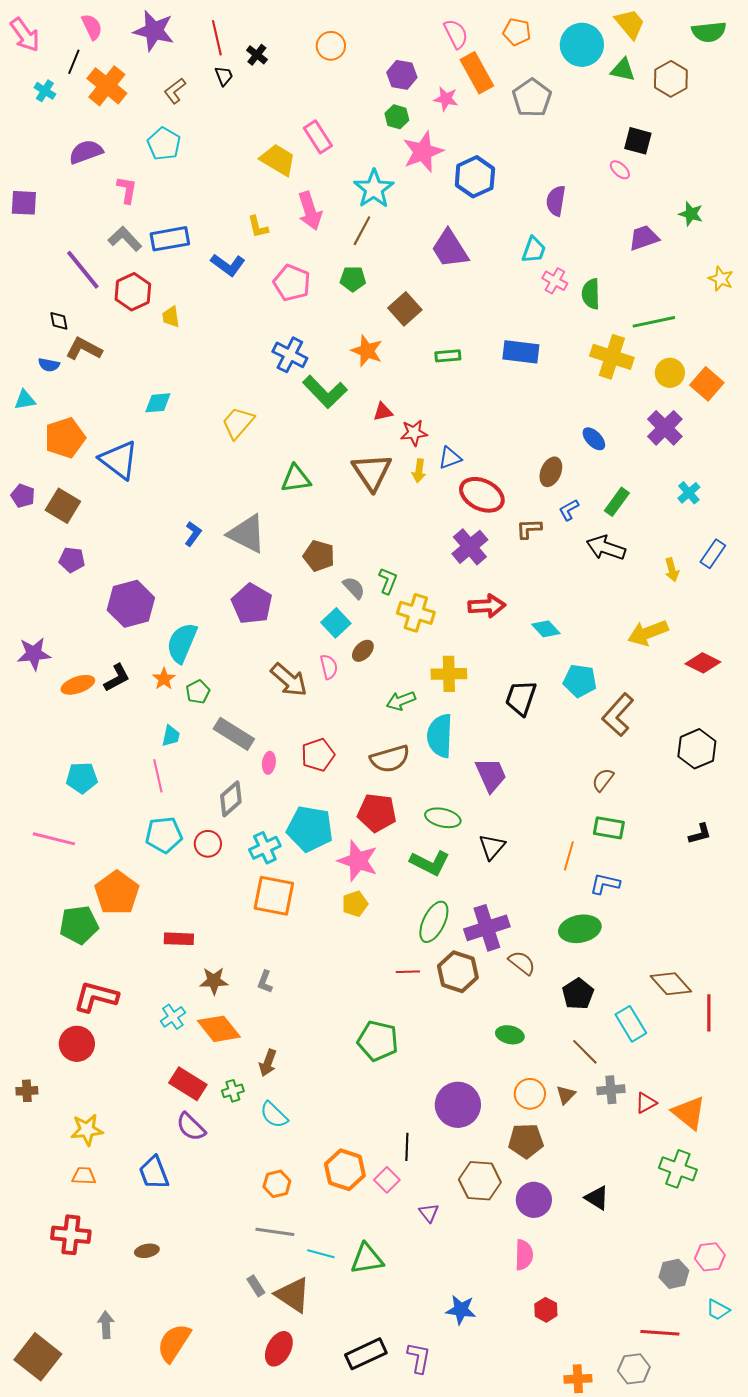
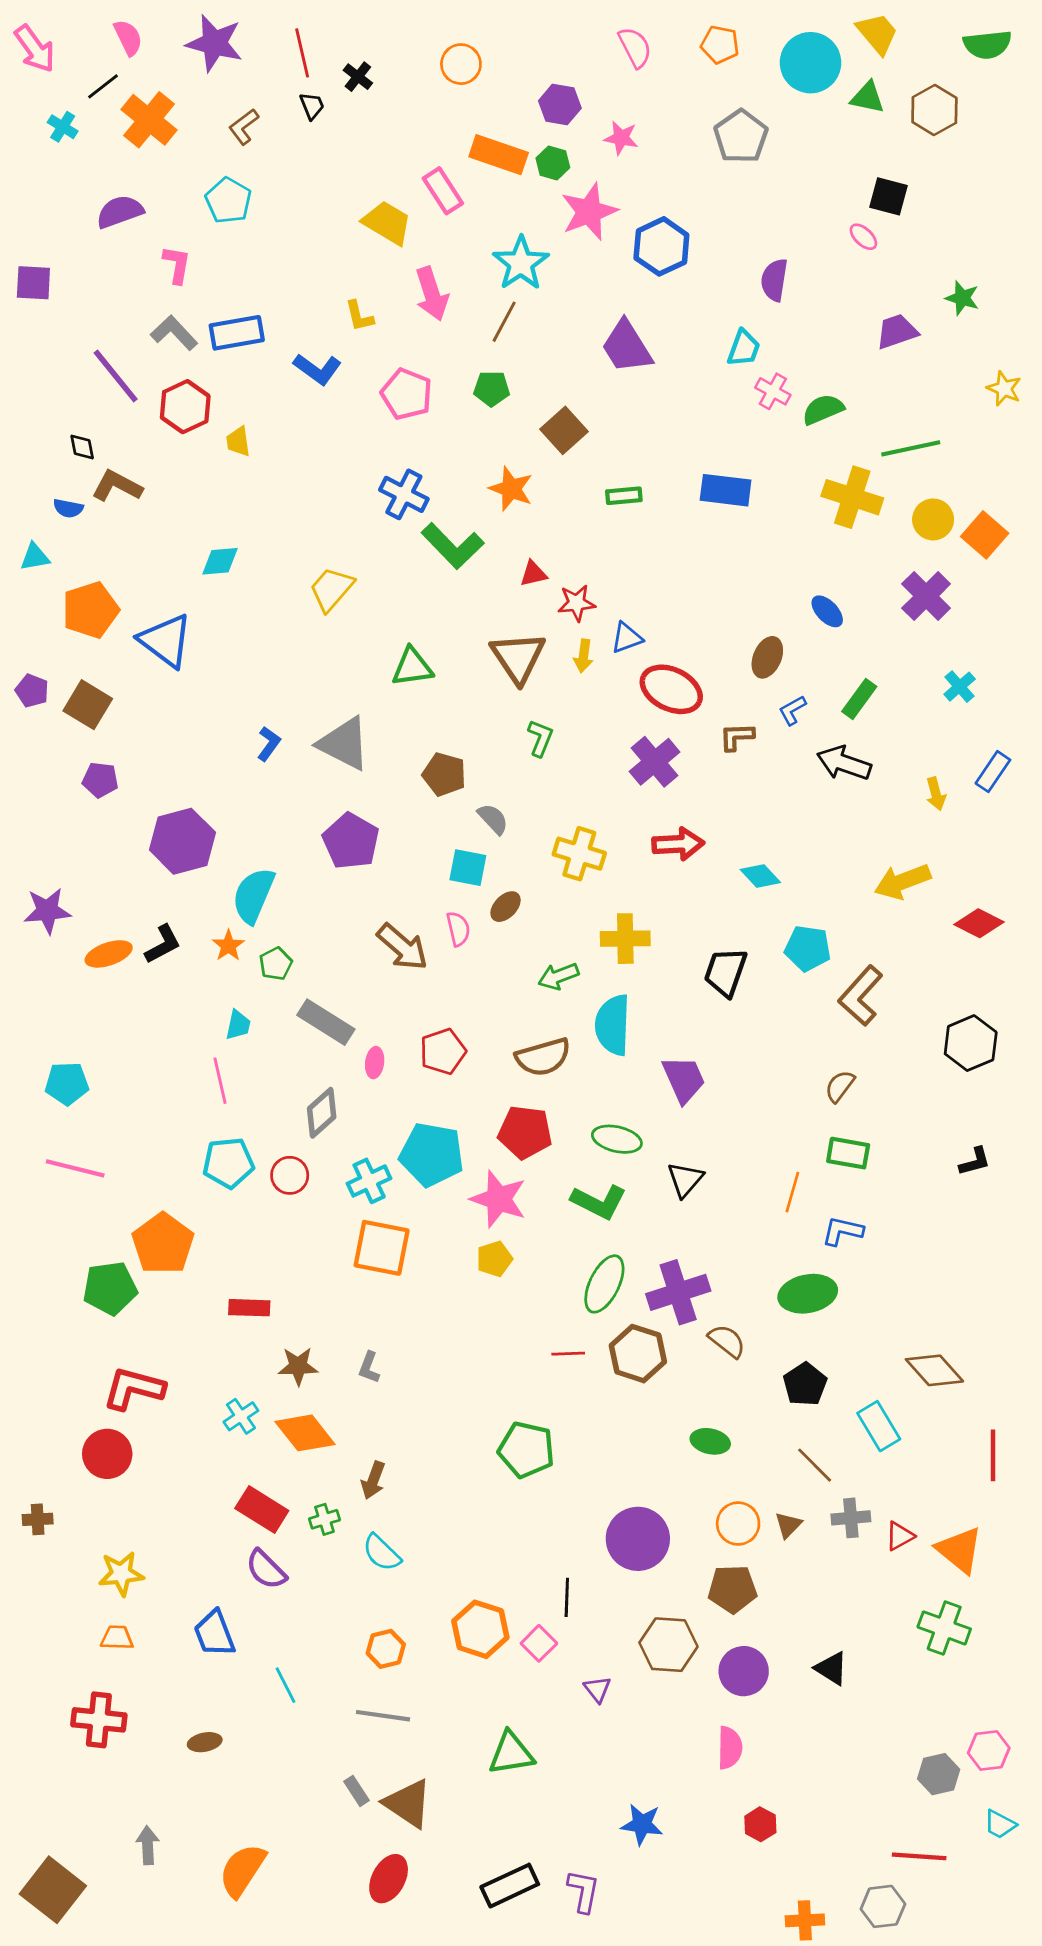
black line: (74, 62) -> (103, 86), turned 30
orange rectangle: (477, 73) -> (499, 155), moved, turned -42
green semicircle: (591, 294) -> (823, 409), turned 68
green L-shape: (388, 581) -> (540, 738), moved
cyan square: (336, 623) -> (468, 868), turned -36
cyan pentagon: (82, 778) -> (67, 1083), moved
red line: (709, 1013) -> (993, 1455), moved
cyan line: (321, 1254) -> (285, 1685), moved, turned 48

